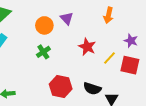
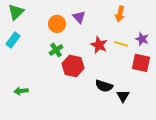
yellow line: (110, 58) -> (121, 44), moved, turned 64
red hexagon: (61, 86) -> (73, 66), moved

